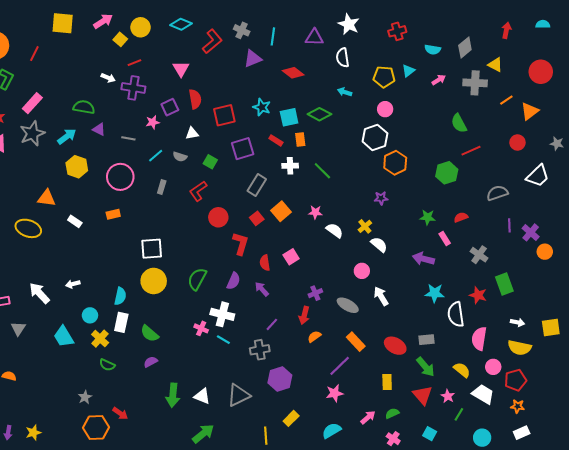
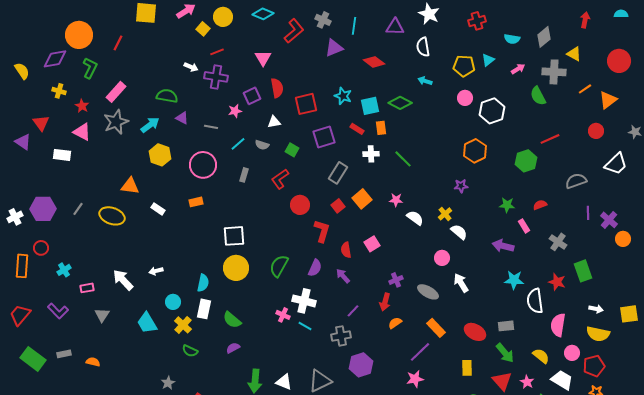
green semicircle: (459, 123) -> (538, 96), moved
white hexagon: (375, 137) -> (492, 111), moved

